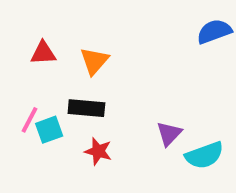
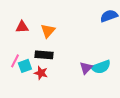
red star: (98, 151) -> (41, 73), moved
cyan semicircle: (204, 155) -> (101, 67), moved

